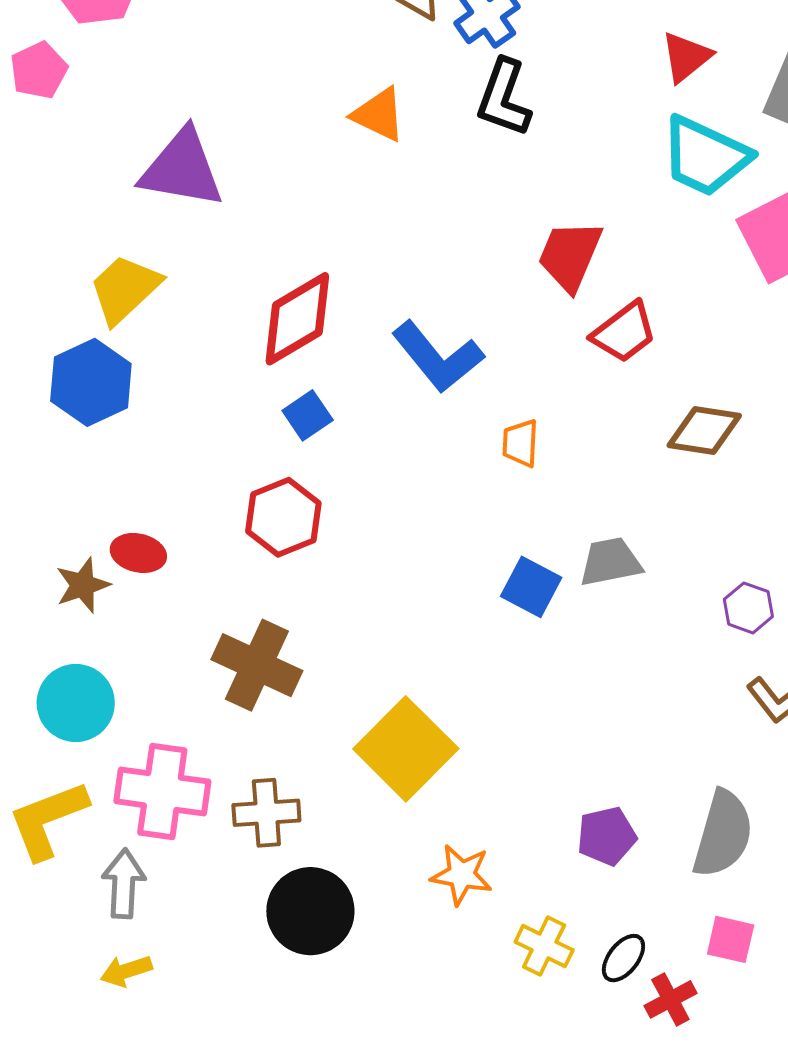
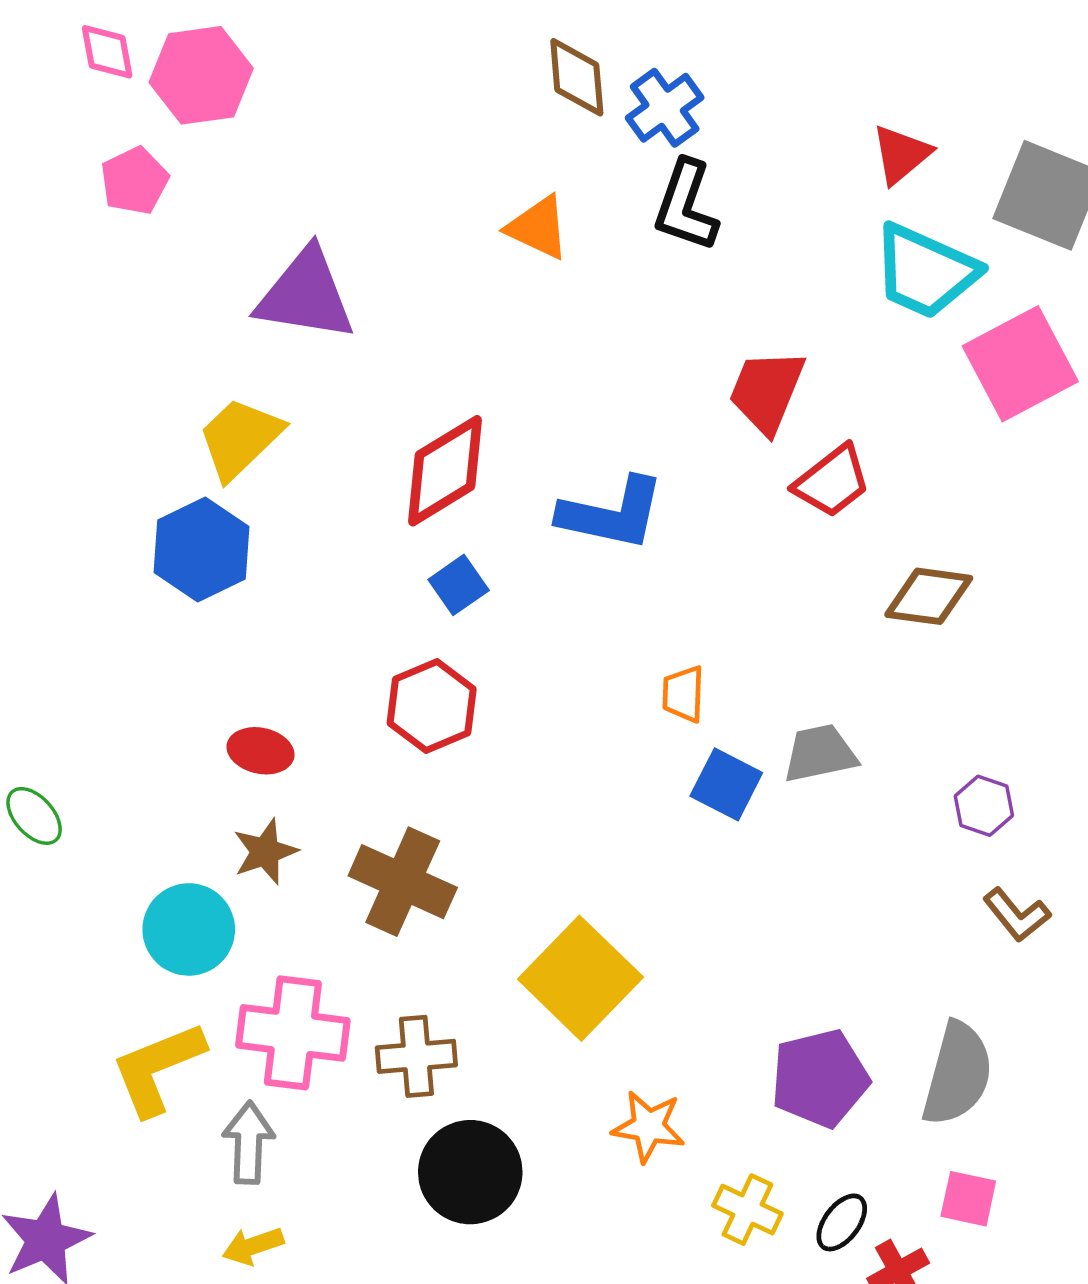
blue L-shape: (438, 357) -> (612, 514), turned -38
orange trapezoid: (520, 443) -> (683, 694), moved
brown star: (83, 585) -> (265, 852), moved
purple pentagon: (607, 836) -> (820, 1078), size x1.4

